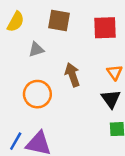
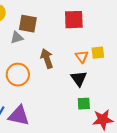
brown square: (59, 21) -> (28, 24), moved

